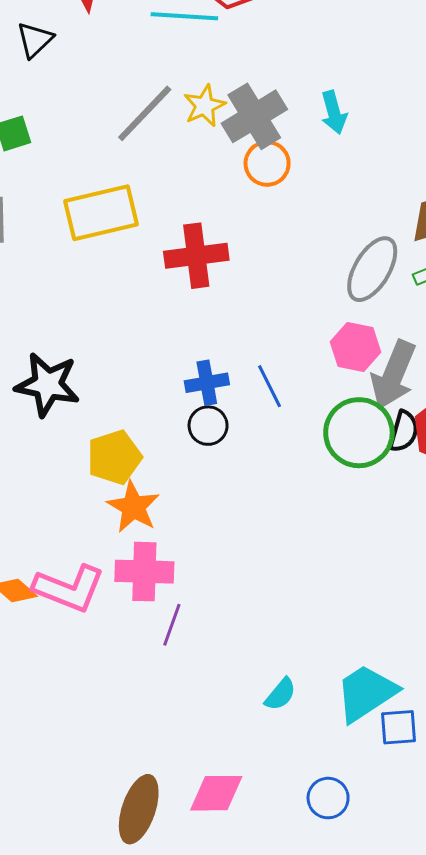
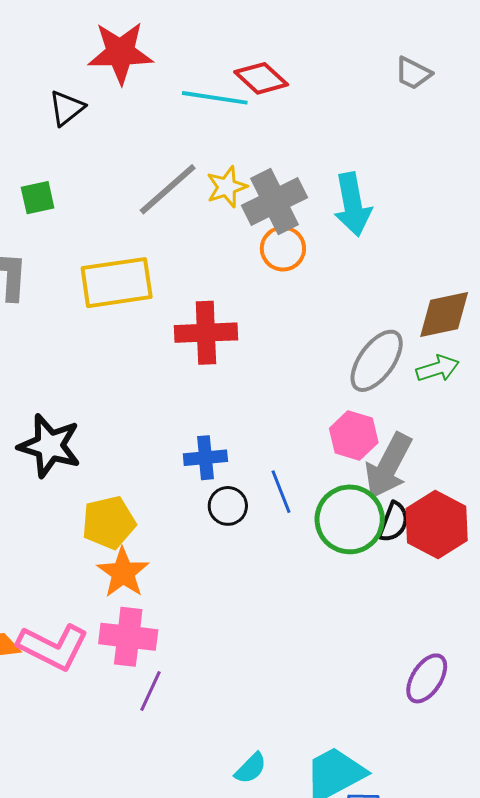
cyan arrow: (334, 112) -> (353, 204), size x1.5
blue line: (270, 386) -> (281, 492), moved
black circle: (208, 426) -> (228, 506), moved

